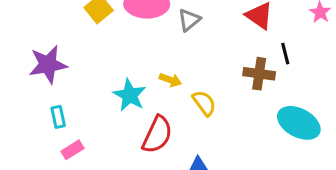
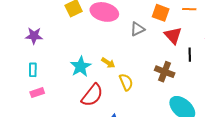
gray triangle: (189, 20) -> (137, 29), moved
black line: (285, 54) -> (190, 55), moved
purple star: (48, 65) -> (34, 36), size x0.7

